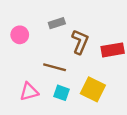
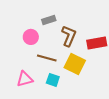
pink circle: (20, 35) -> (31, 37), moved
yellow square: (93, 89) -> (75, 64), moved

